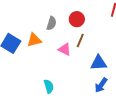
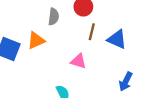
pink triangle: (65, 49) -> (78, 61), moved
blue triangle: (99, 63) -> (117, 39), moved, turned 36

